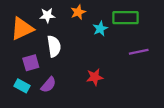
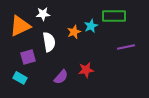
orange star: (78, 12) -> (74, 32), moved
purple semicircle: (48, 85) -> (61, 77), moved

